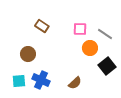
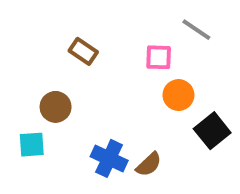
gray line: (105, 34) -> (196, 30), moved
blue cross: (41, 80) -> (109, 158), moved
cyan square: (19, 81) -> (32, 145), moved

